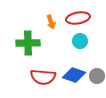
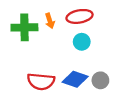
green cross: (28, 43) -> (24, 27), moved

